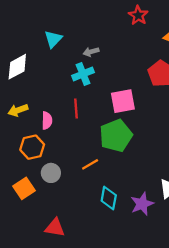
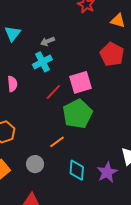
red line: (76, 108) -> (53, 92), moved, turned 54
pink semicircle: (47, 121) -> (12, 84), moved
gray circle: (51, 173) -> (35, 164), moved

